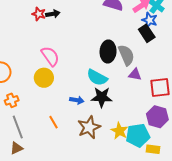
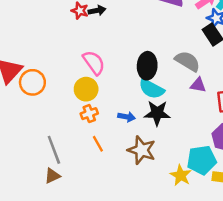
black ellipse: (108, 52) -> (147, 66), moved
gray semicircle: (126, 55) -> (188, 61), turned -35
orange cross: (12, 100) -> (89, 114), moved
brown star: (89, 127) -> (142, 150), turned -30
yellow star: (119, 131) -> (181, 175), moved

